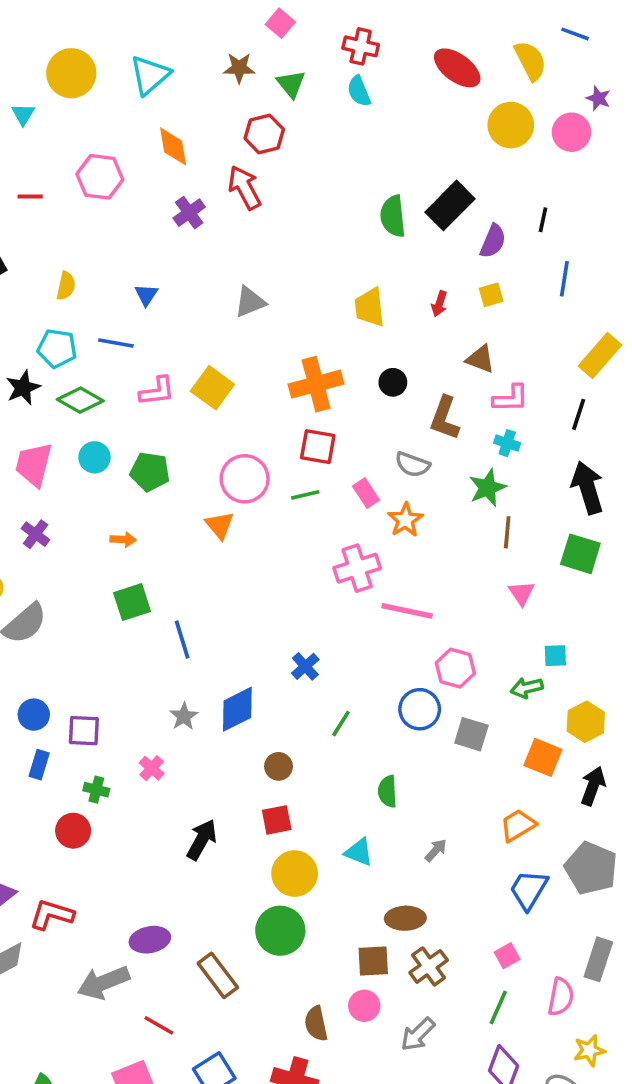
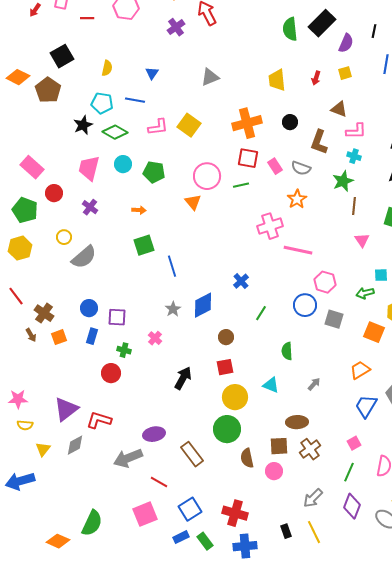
pink rectangle: (366, 493) -> (275, 166), moved
brown semicircle: (316, 1024) -> (247, 458), moved
gray arrow: (418, 1034) -> (313, 498), moved

